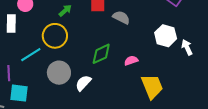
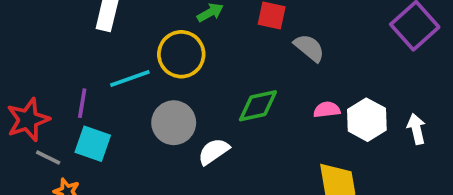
white hexagon: (166, 36) -> (367, 120), moved
pink semicircle: (131, 61) -> (327, 110), moved

